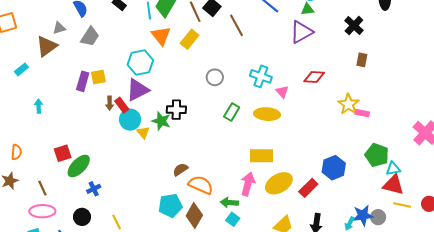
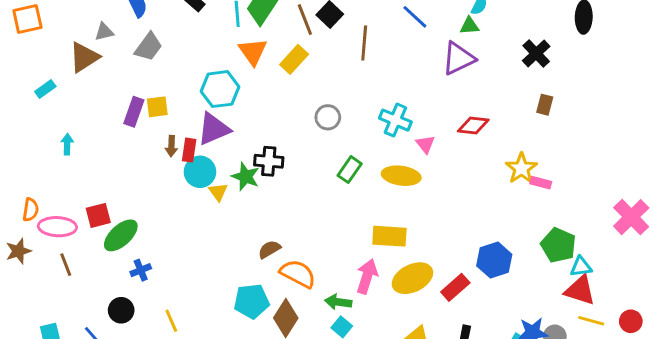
brown line: (237, 25) -> (364, 43), turned 30
red rectangle: (122, 105) -> (189, 150), turned 42
pink ellipse: (42, 211) -> (57, 227), moved

